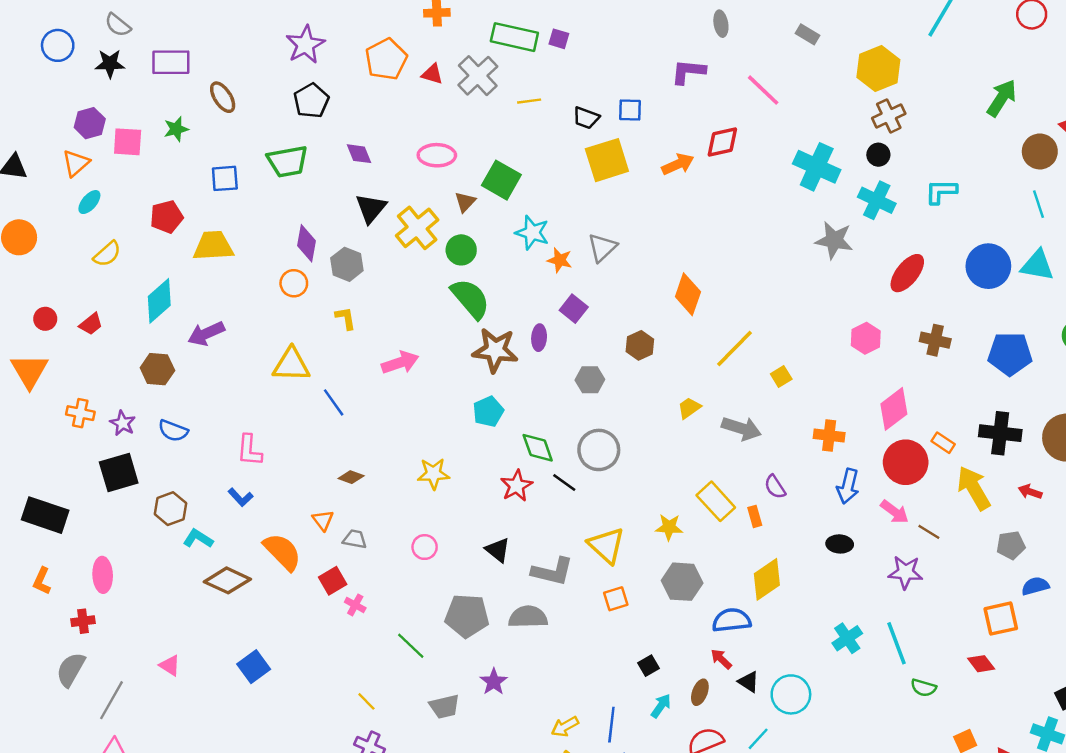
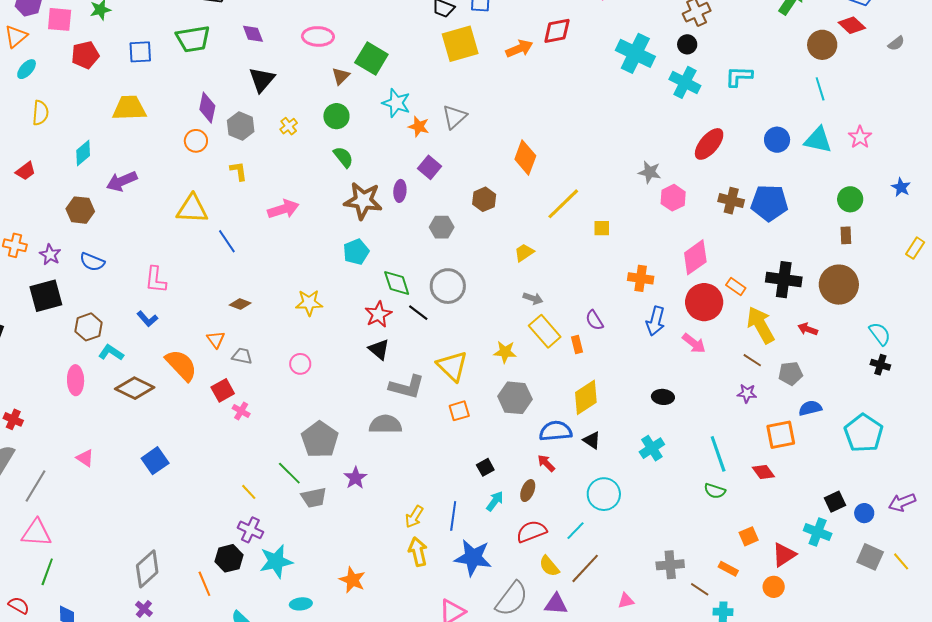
red pentagon: (167, 217) -> (85, 55), moved
yellow cross: (417, 228) -> (289, 126), moved, size x0.5
gray star: (834, 240) -> (650, 172), moved, size x0.7
yellow semicircle: (107, 254) -> (40, 113), turned -45
blue circle: (988, 266) -> (777, 140), size x0.7
green semicircle: (470, 299) -> (343, 157), size x0.6
cyan diamond: (159, 301) -> (83, 153), size x0.7
blue pentagon: (1010, 354) -> (769, 203), moved
yellow square: (781, 377) -> (602, 228), turned 30
gray arrow: (741, 428) -> (533, 298), moved, size x0.6
brown line: (929, 532) -> (752, 360), moved
black ellipse: (840, 544) -> (663, 397), moved
black triangle: (498, 550) -> (379, 349), moved
purple star: (905, 572) -> (747, 393), moved, size x0.7
pink ellipse: (103, 575) -> (76, 380), moved
gray pentagon: (467, 616) -> (320, 440), moved, turned 30
red cross: (83, 621) -> (13, 419), turned 30
cyan line: (896, 643) -> (718, 454), moved
green line: (411, 646) -> (289, 473), moved
black triangle: (749, 682) -> (592, 440), moved
yellow arrow: (565, 727) -> (414, 517), turned -30

